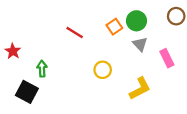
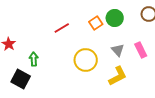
red line: (75, 32) -> (62, 28), turned -63
gray triangle: (140, 44) -> (118, 50), moved
yellow circle: (103, 70) -> (86, 60), size x1.5

